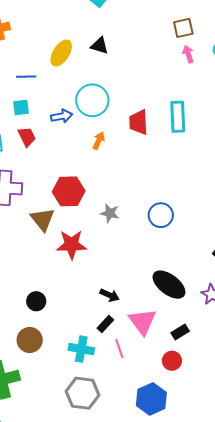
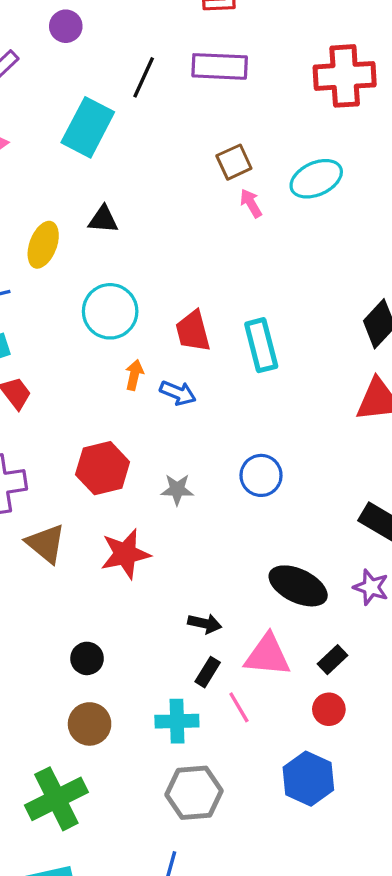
blue arrow: (62, 116) -> (178, 393), moved, turned 45
cyan rectangle: (178, 117) -> (261, 345), moved
brown triangle: (42, 219) -> (46, 544), moved
pink triangle: (142, 322) -> (267, 655), turned -36

